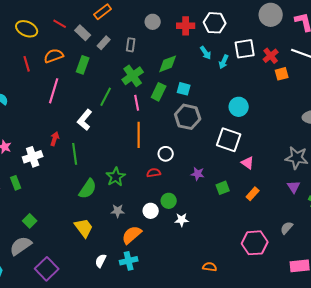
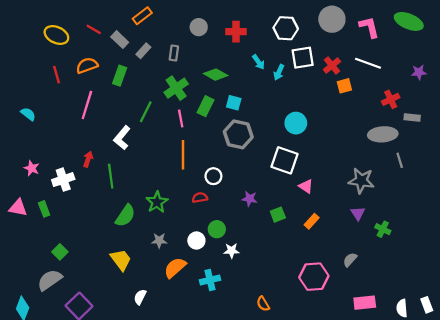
white hexagon: (215, 23) -> (286, 28), moved
green diamond: (168, 64) -> (216, 75), turned 50
cyan cross: (129, 261) -> (210, 280), moved
orange semicircle: (210, 267) -> (263, 304), turned -128

